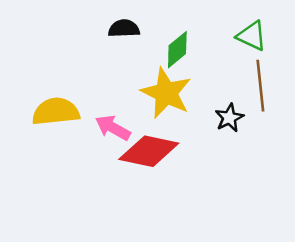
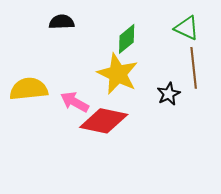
black semicircle: (124, 29) -> (62, 22), moved

